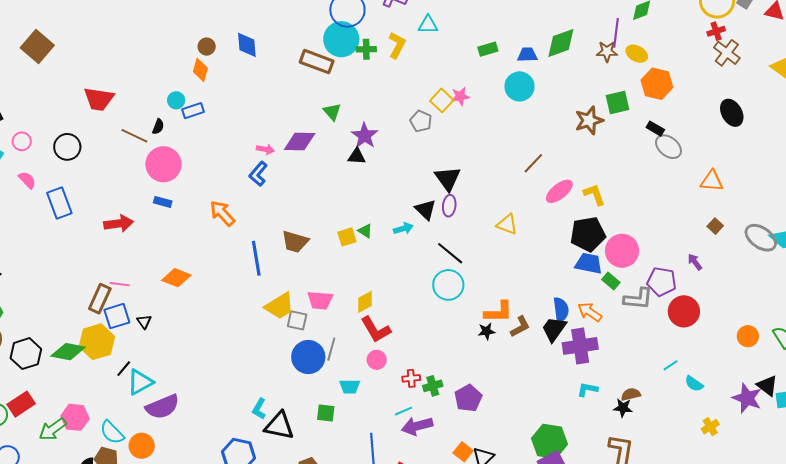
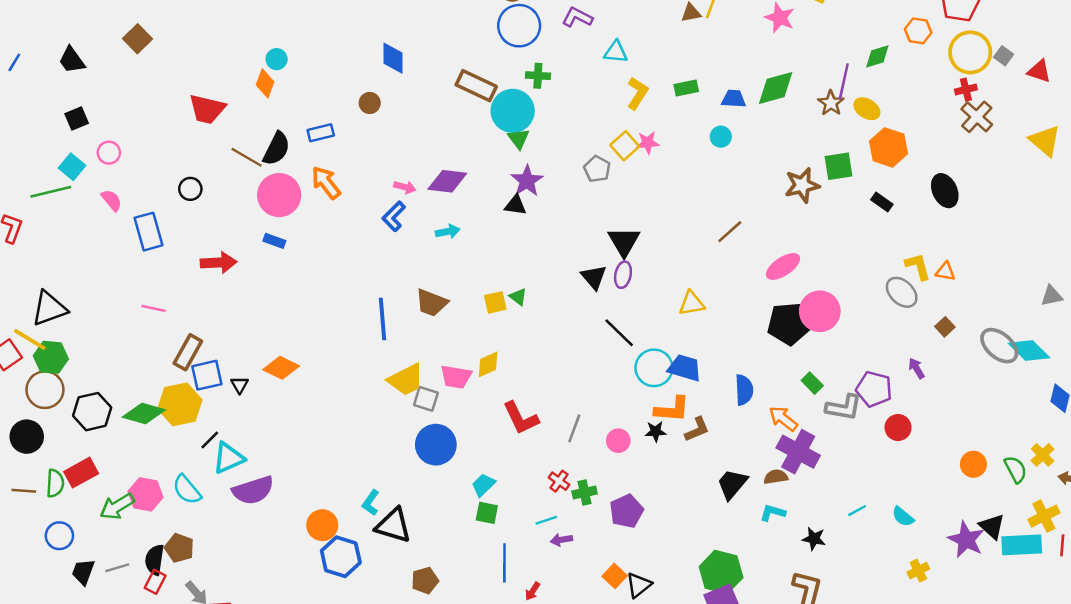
cyan circle: (341, 39) -> (513, 111), moved
yellow L-shape: (397, 45) -> (638, 93), moved
brown square: (37, 46) -> (138, 39), size x0.7
brown circle: (207, 47) -> (370, 103), moved
brown star: (607, 52) -> (831, 103), turned 30
orange diamond: (200, 70) -> (265, 83), moved
cyan circle: (520, 86) -> (721, 137), size x0.6
cyan circle: (176, 100) -> (277, 59), moved
green triangle: (332, 112) -> (519, 139), moved
black ellipse: (732, 113) -> (945, 191), moved
black semicircle: (158, 127) -> (277, 149), size x1.8
black circle: (67, 147) -> (190, 189), moved, size x0.7
gray ellipse: (668, 147) -> (902, 292), moved
orange triangle: (712, 181) -> (945, 272), size x0.7
pink ellipse: (559, 191) -> (783, 266), moved
yellow L-shape: (594, 195) -> (918, 266), moved
orange arrow: (222, 213) -> (326, 183), moved
yellow triangle: (507, 224) -> (692, 303), turned -35
cyan arrow: (403, 229) -> (448, 231), moved
pink circle: (622, 251) -> (820, 311), moved
blue trapezoid: (589, 263) -> (685, 368), moved
orange diamond: (176, 278) -> (281, 368), moved
pink line: (120, 284) -> (154, 308), moved
cyan circle: (448, 285) -> (654, 368), moved
yellow diamond: (365, 302) -> (488, 364), moved
blue semicircle: (561, 310) -> (744, 390), moved
red circle: (684, 311) -> (898, 428), size x0.7
black trapezoid: (554, 329) -> (732, 484), moved
purple cross: (580, 346) -> (798, 452), moved, turned 32
gray line: (331, 349) -> (574, 428), moved
pink circle: (377, 360) -> (618, 441), moved
cyan line: (671, 365) -> (857, 511), moved
red cross: (411, 378) -> (559, 481), turned 36
cyan trapezoid: (350, 387) -> (483, 485), turned 130
brown semicircle: (631, 394) -> (776, 477), moved
green square: (326, 413) -> (487, 513), moved
purple arrow: (417, 426) -> (561, 540), size x0.6
cyan semicircle: (112, 432) -> (187, 490), moved
orange circle: (142, 446) -> (322, 525), moved

